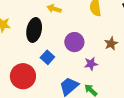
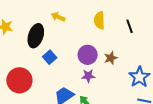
purple circle: (74, 42) -> (88, 55), moved
blue square: (47, 57) -> (50, 57), moved

